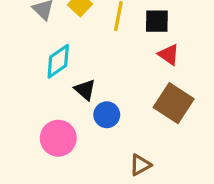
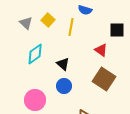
black square: (157, 21) -> (117, 30), moved
black triangle: (85, 90) -> (63, 64), moved

